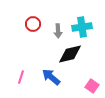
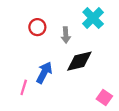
cyan cross: (82, 27) -> (93, 18), moved, turned -36
blue arrow: (51, 77) -> (44, 73), moved, turned 78

